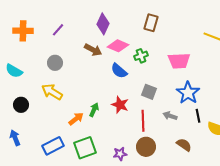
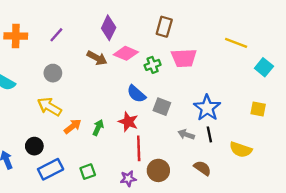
pink trapezoid: (179, 61) -> (184, 58), moved
blue semicircle: (119, 71) -> (136, 94), moved
black circle: (21, 105) -> (34, 146), moved
black line: (198, 116) -> (209, 134), moved
orange arrow: (76, 119) -> (73, 126), moved
red line: (143, 121) -> (139, 148), moved
green square: (85, 148) -> (88, 172), size x0.6

